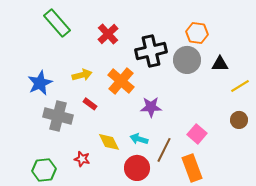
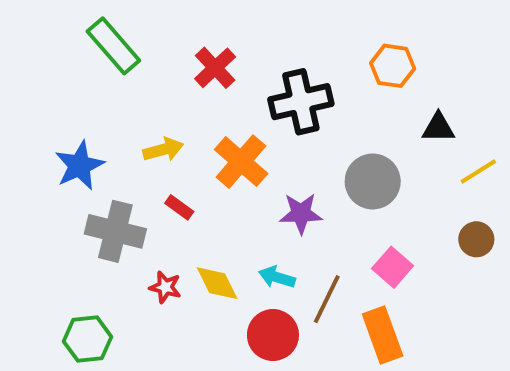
gray circle: (187, 60) -> (373, 181), moved
red star: (82, 159) -> (165, 287), moved

